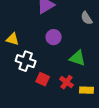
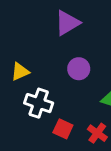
yellow triangle: (13, 39) -> (20, 72), turned -40

